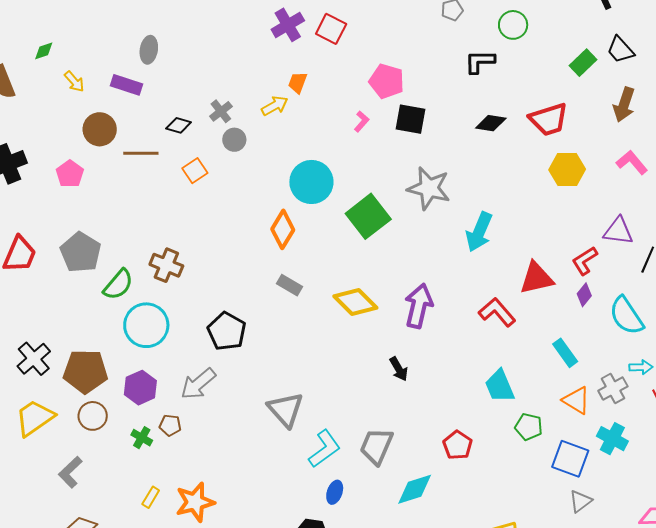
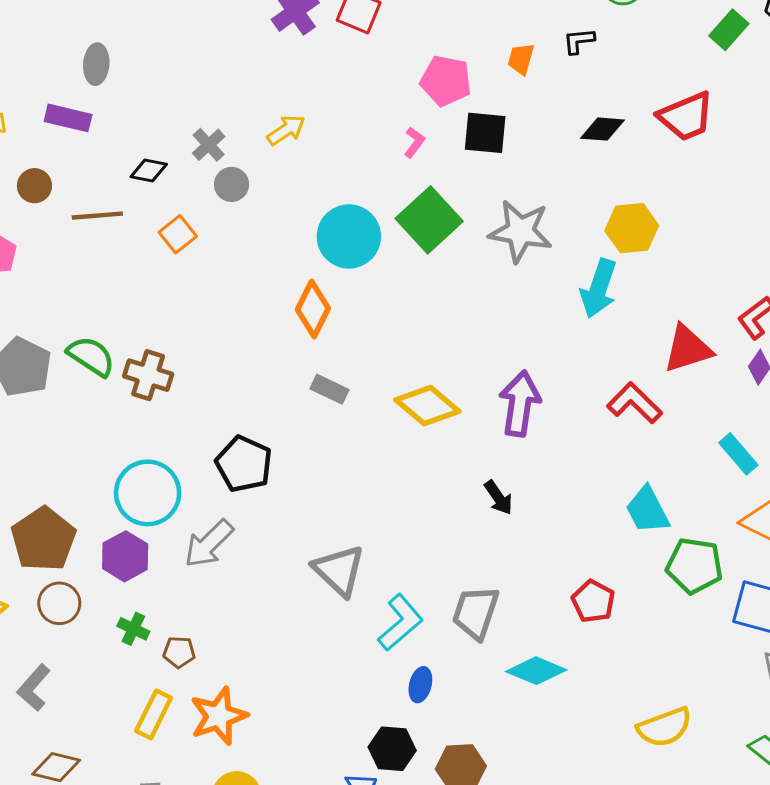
black L-shape: (480, 62) -> (579, 41), size x0.7
orange trapezoid: (298, 83) -> (521, 59), moved
brown circle: (100, 129) -> (34, 186), size x0.7
yellow hexagon: (567, 169) -> (632, 228), moved
green square: (368, 216) -> (429, 220), moved
green semicircle: (118, 285) -> (91, 356), moved, turned -92
cyan circle: (146, 325) -> (148, 493), moved
brown pentagon: (85, 371) -> (43, 539), turned -30
brown pentagon: (170, 425) -> (179, 652), moved
green pentagon: (529, 427) -> (695, 566), size x1.4
cyan diamond: (415, 489) -> (536, 671), turned 45
yellow rectangle: (151, 497) -> (154, 714), size x1.5

